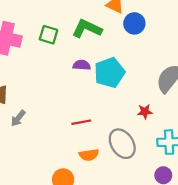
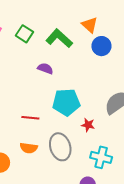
cyan pentagon: (109, 73) -> (66, 102), moved

